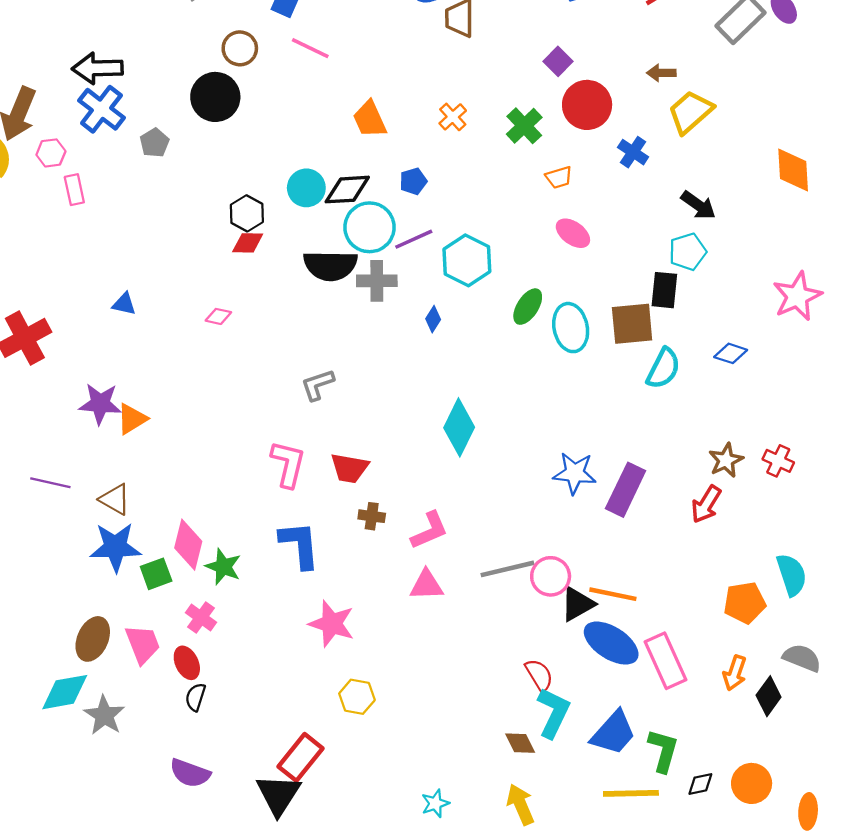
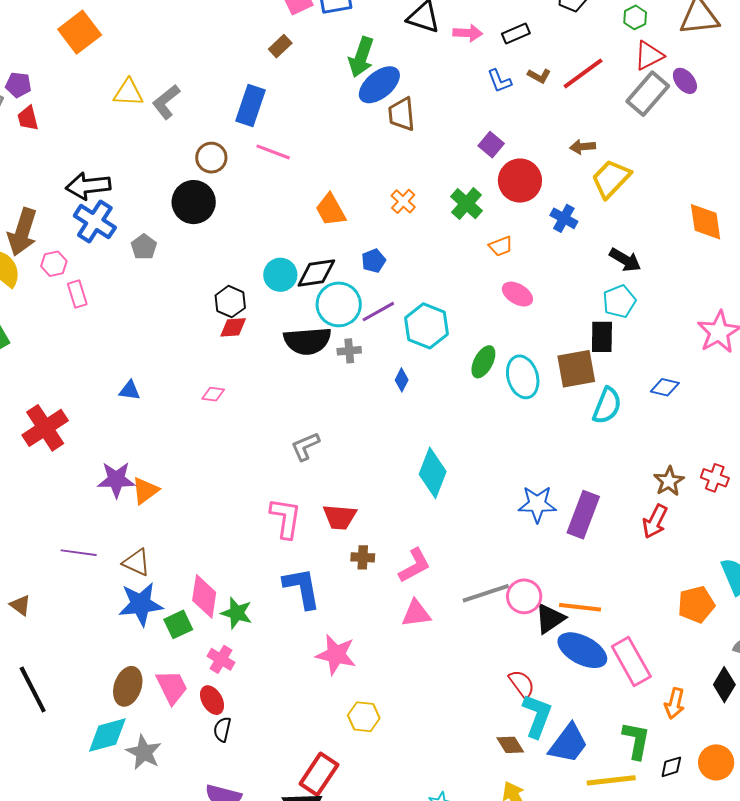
gray cross: (377, 281) -> (349, 351), size x0.7
orange arrow: (735, 673) -> (675, 703), moved
blue trapezoid: (613, 733) -> (568, 743), moved

